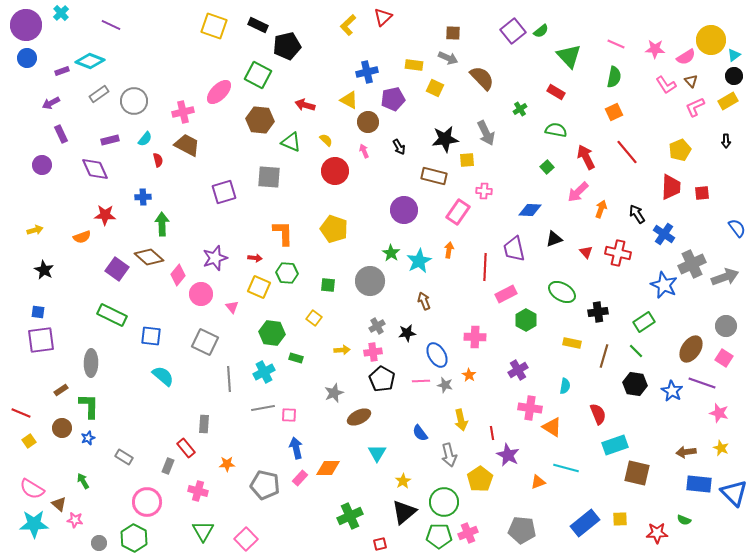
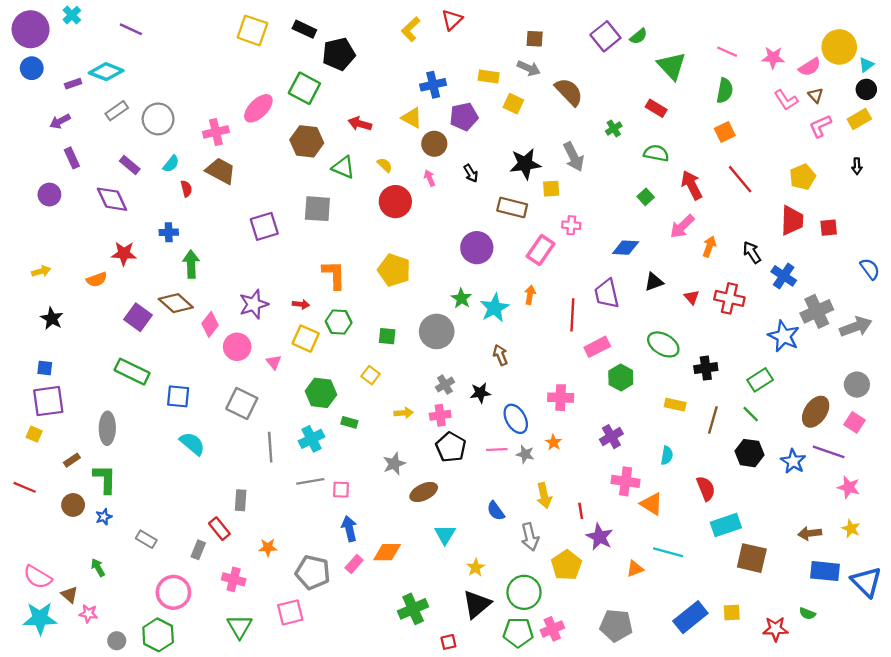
purple rectangle: (110, 140) -> (130, 165), turned 54
yellow square: (29, 441) -> (34, 434), moved, turned -32
pink square: (246, 539) -> (290, 612), moved, turned 30

